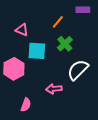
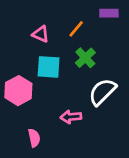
pink triangle: (22, 30) -> (41, 34), moved
pink semicircle: (26, 105) -> (34, 138), turned -32

